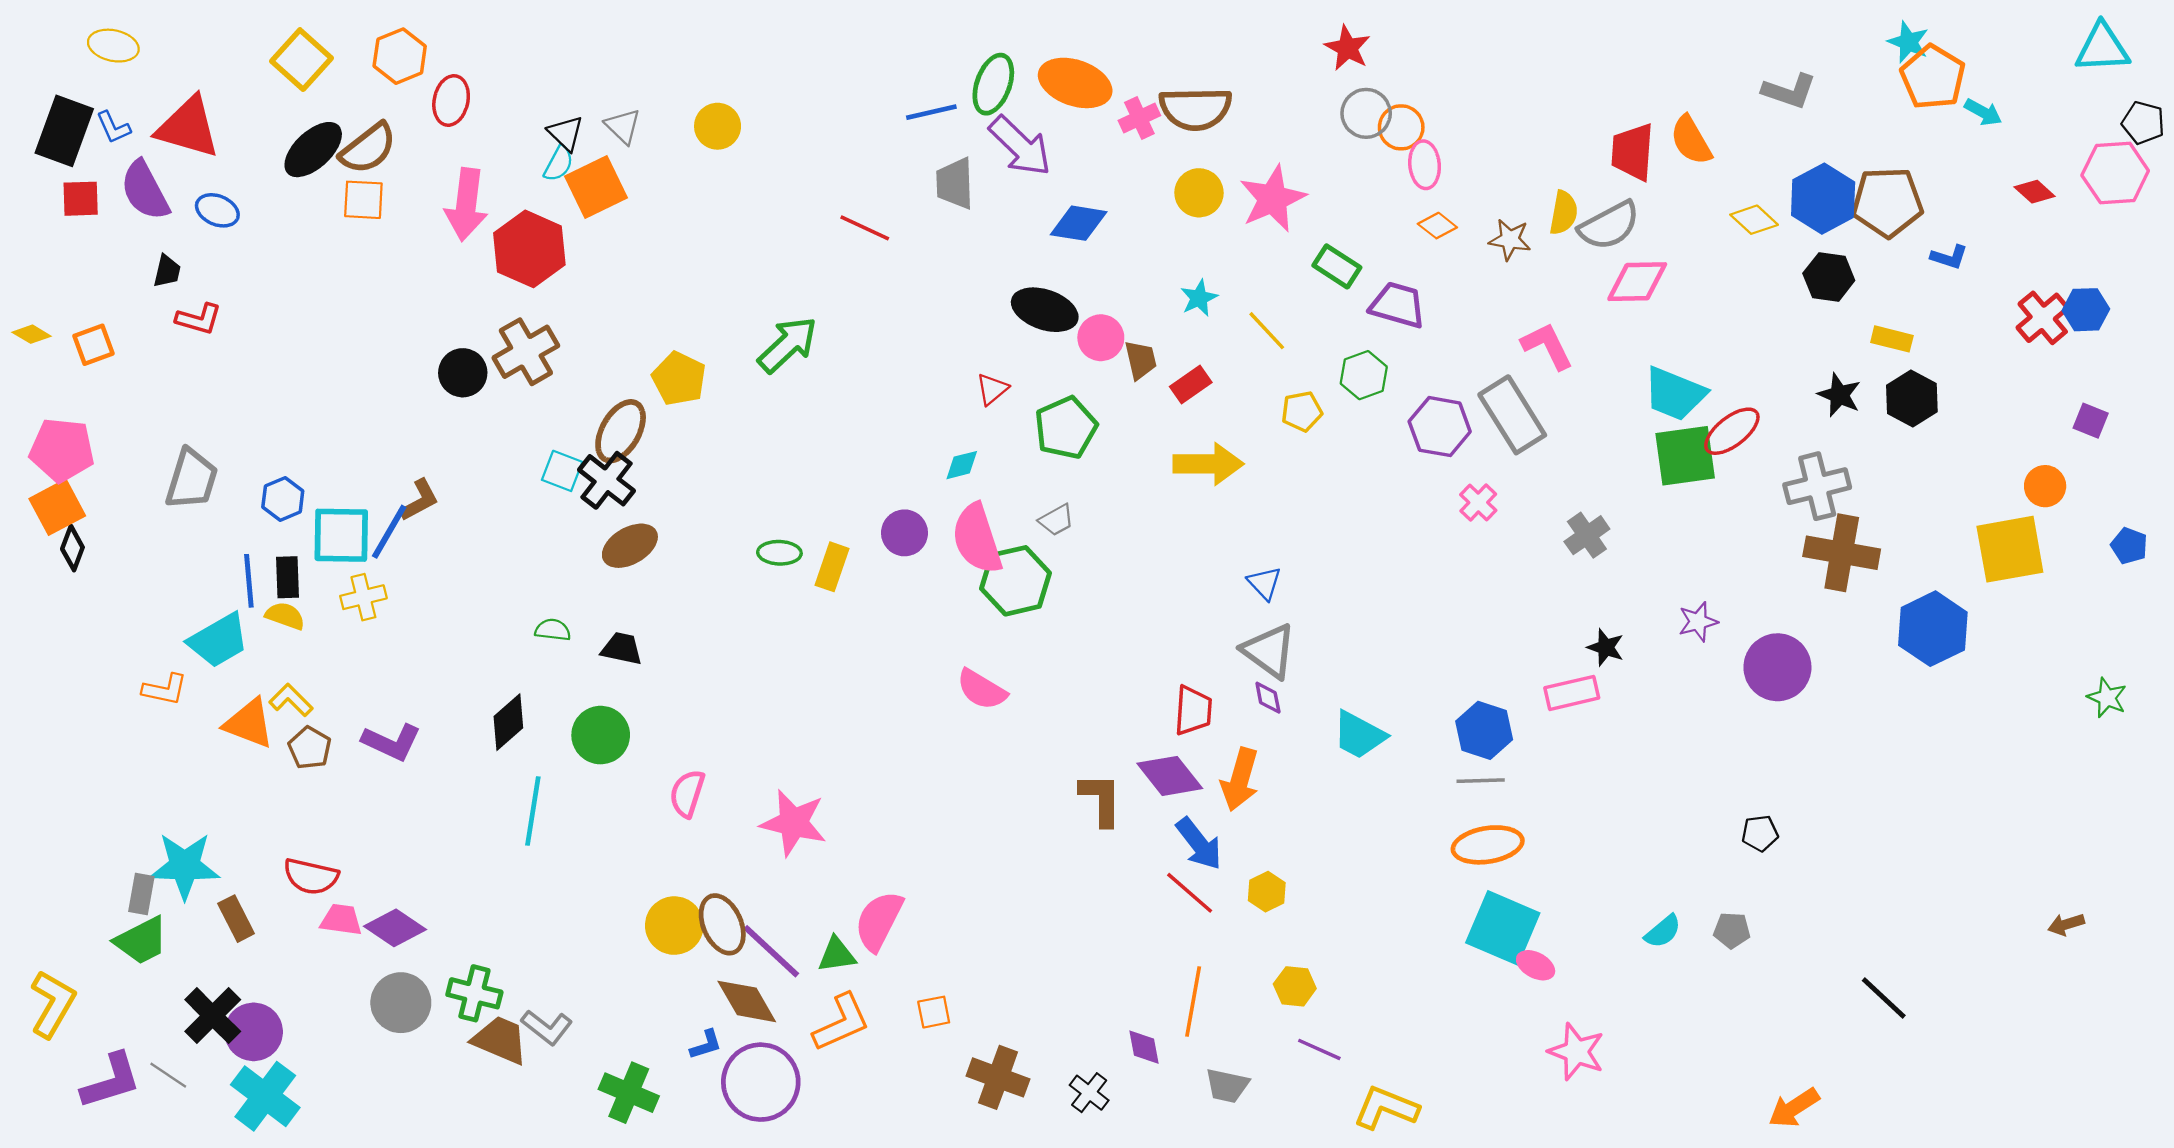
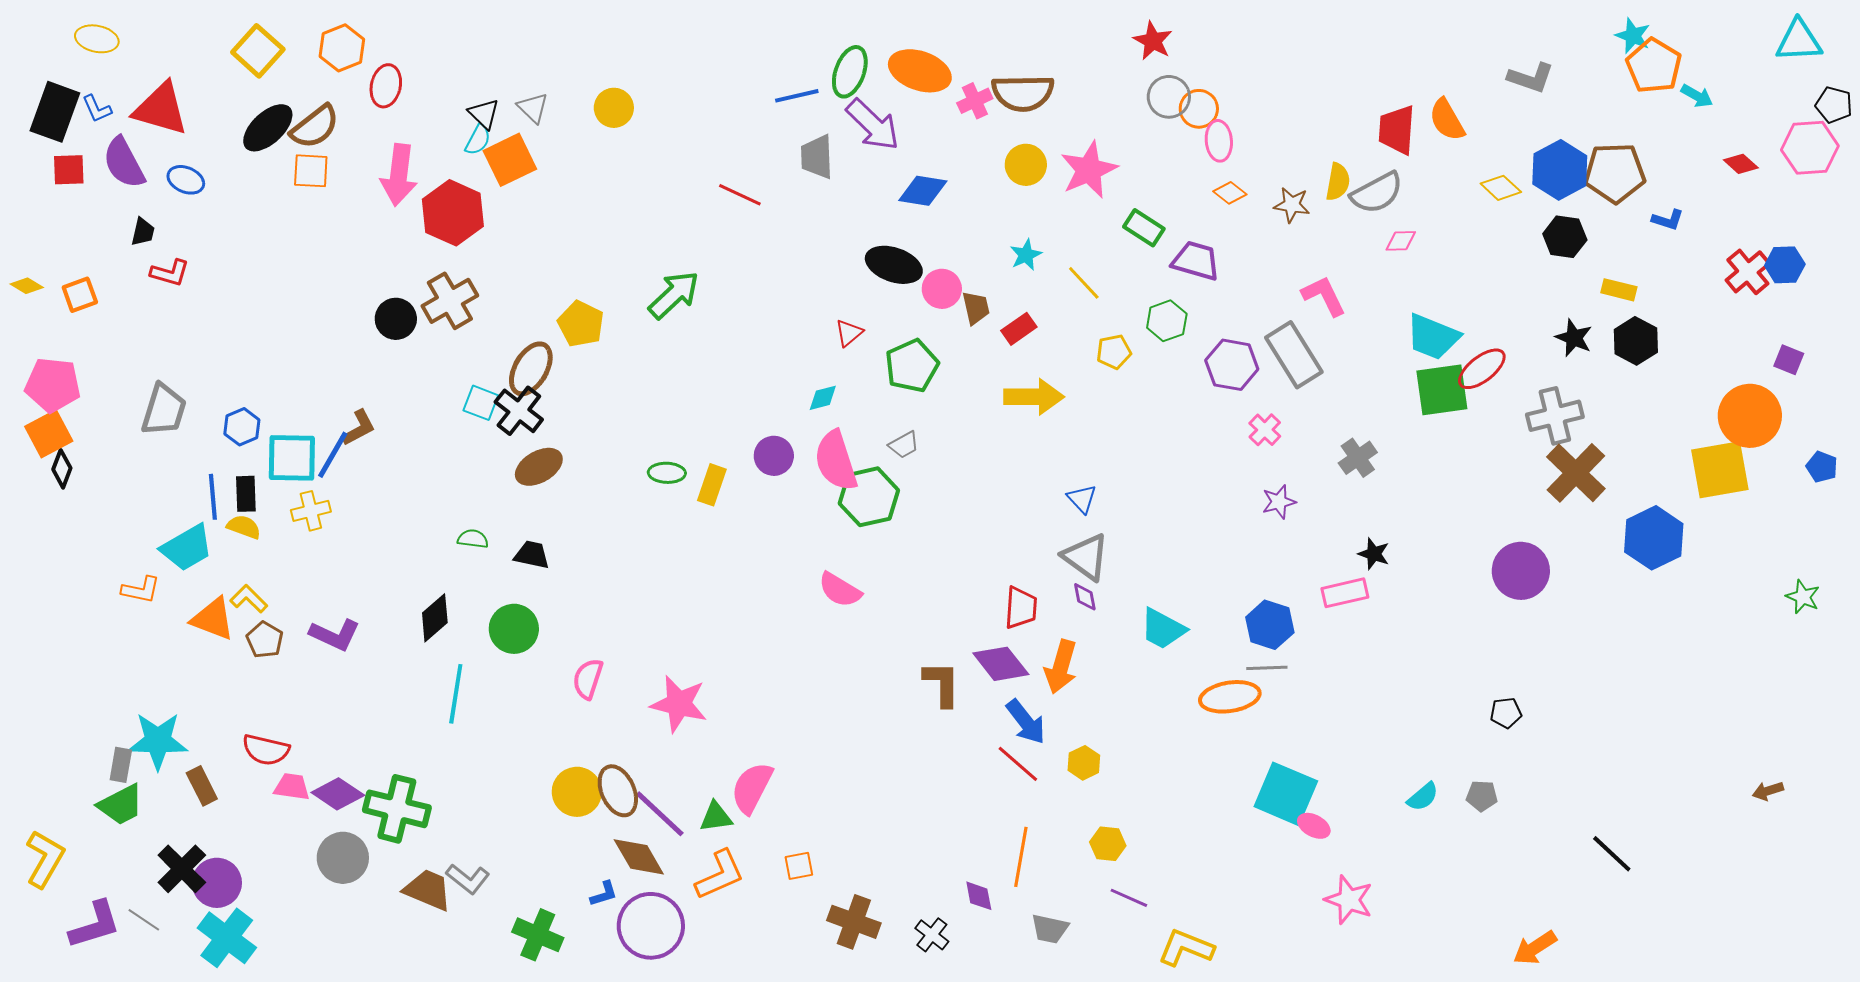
pink diamond: (1637, 282) -> (1401, 241), size x0.6
orange circle: (2045, 486) -> (1750, 416), size x1.8
brown cross: (1842, 553) -> (1576, 473), turned 34
purple star: (1698, 622) -> (1279, 502), moved
orange ellipse: (1488, 845) -> (1230, 697), moved
green cross: (474, 993) -> (397, 809), moved, size x1.4

